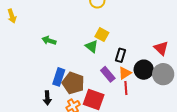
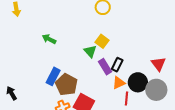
purple rectangle: (108, 74) -> (105, 67), moved
red line: (126, 88) -> (127, 98), moved
black arrow: (47, 98) -> (12, 93), moved, turned 144

